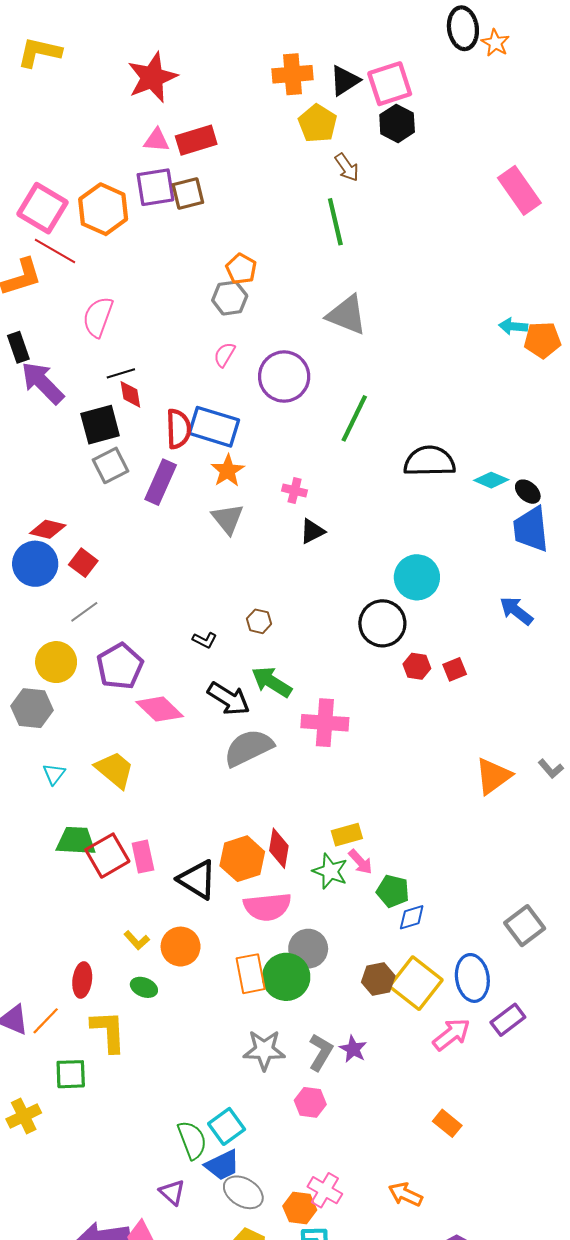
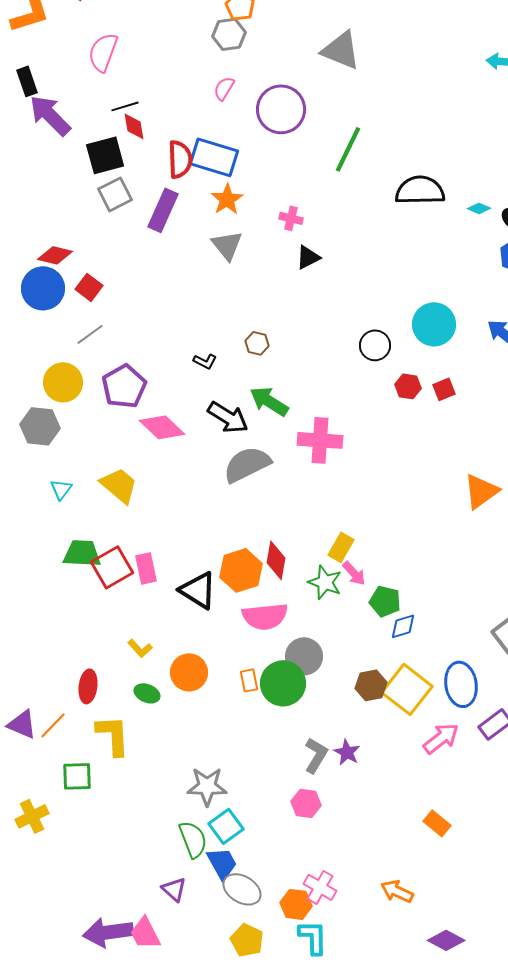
cyan diamond: (491, 480) -> (479, 208), size x0.7
cyan circle: (417, 577) -> (434, 324), moved
black circle: (382, 623) -> (375, 345), size x0.7
yellow rectangle: (347, 835) -> (341, 547), turned -44
orange circle: (181, 947) -> (189, 672), moved
orange rectangle: (251, 974) -> (249, 680), size x0.6
gray star: (264, 1050) -> (207, 786), moved
blue trapezoid: (222, 1165) -> (222, 863), turned -93

